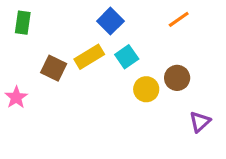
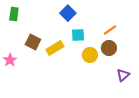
orange line: (179, 19) -> (110, 30), moved
yellow rectangle: (89, 57) -> (55, 48), moved
cyan square: (127, 57) -> (78, 35), turned 32

